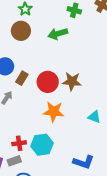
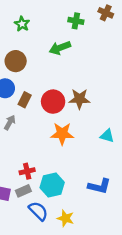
brown circle: (21, 31) -> (16, 61), moved
cyan hexagon: (42, 145) -> (52, 185), moved

